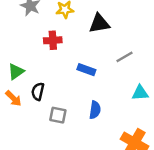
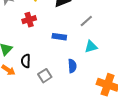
cyan triangle: (140, 93) -> (91, 47), moved
gray square: (58, 115) -> (45, 76), turned -32

